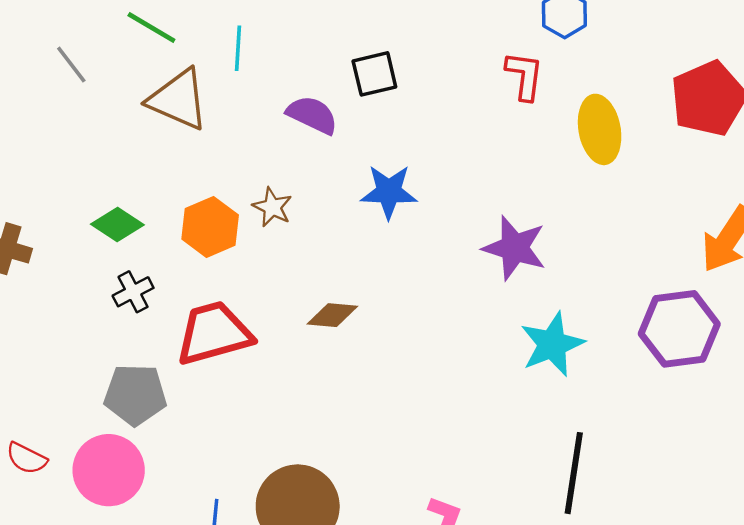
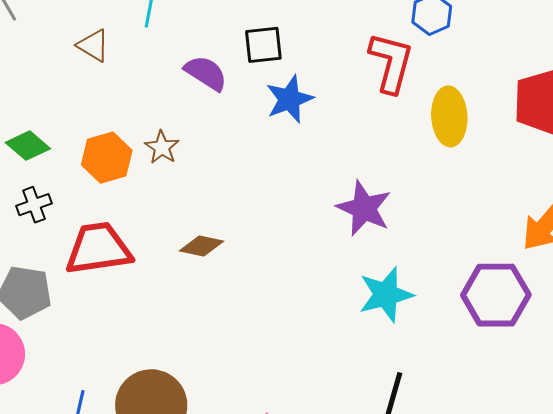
red L-shape: (524, 76) -> (391, 63), size x1.4
brown triangle: (178, 99) -> (93, 45), size x0.6
blue star: (389, 192) -> (290, 99), moved, turned -30

